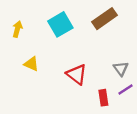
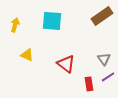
brown rectangle: (105, 19) -> (102, 16), moved
cyan square: (60, 24) -> (52, 21), turned 35

